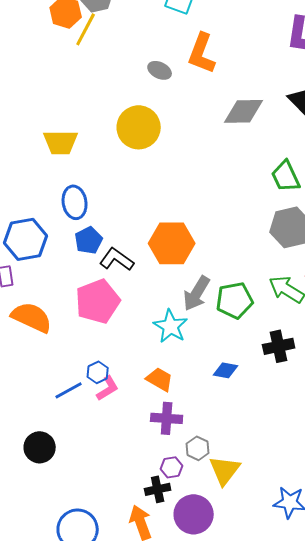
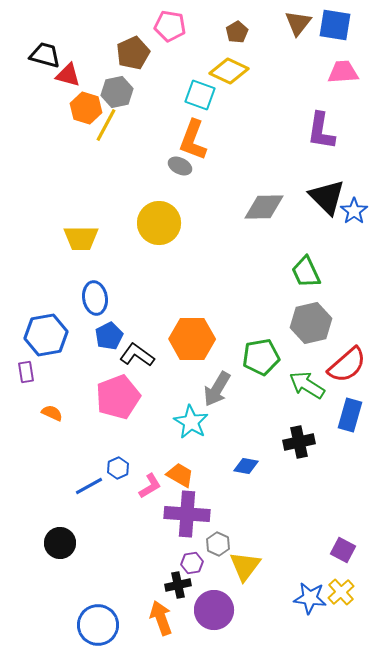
orange L-shape: (202, 53) -> (193, 140), moved
green pentagon: (235, 300) -> (261, 357), moved
orange semicircle: (32, 317) -> (52, 413), size x0.5
pink L-shape: (108, 388) -> (150, 486), moved
purple cross: (167, 418) -> (187, 514), size x1.4

